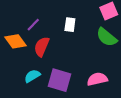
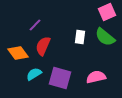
white rectangle: (70, 25) -> (80, 37), moved
orange diamond: (16, 41) -> (18, 53), moved

